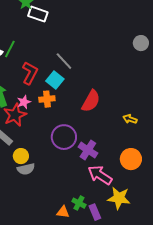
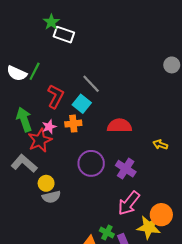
red semicircle: (91, 101) -> (119, 126), turned -120
purple cross: (88, 150) -> (126, 169), moved
orange circle: (131, 159) -> (161, 215), moved
pink arrow: (100, 175) -> (129, 203), turned -85

